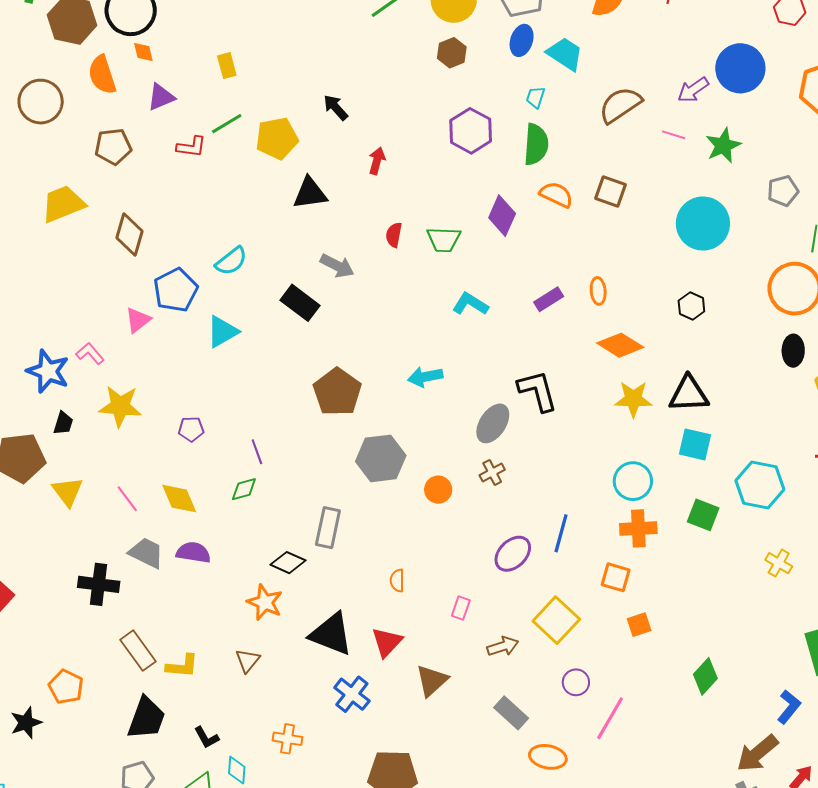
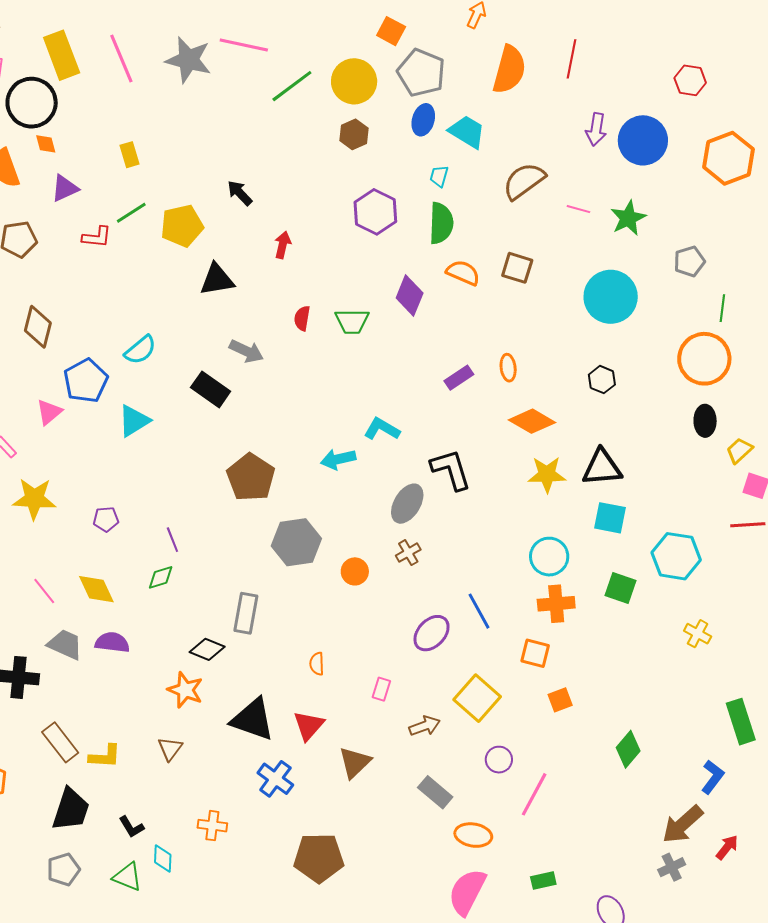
purple arrow: (693, 90) -> (596, 129), moved, turned -44
cyan L-shape: (470, 304) -> (382, 429), moved
blue line: (561, 533) -> (479, 611), turned -42

